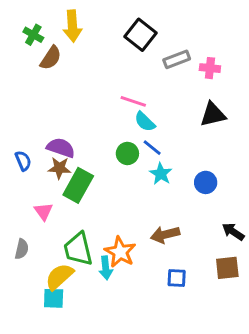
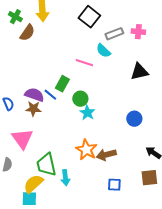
pink cross: (210, 68) -> (138, 32), moved
cyan semicircle: (145, 122) -> (103, 51), moved
blue line: (152, 148) -> (50, 95), moved
cyan star: (161, 174) -> (87, 113), moved
green rectangle: (78, 185) -> (62, 84), moved, size x0.7
pink triangle: (43, 211) -> (22, 139), size x1.6
orange star: (120, 252) -> (86, 150), moved

